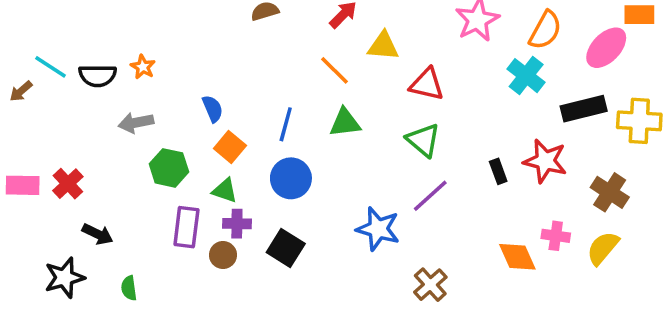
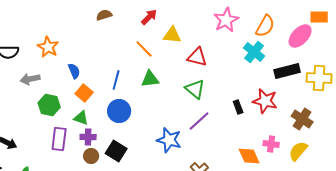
orange star: (143, 67) -> (48, 47), moved, size x1.5
brown circle: (223, 255) -> (91, 156), moved

